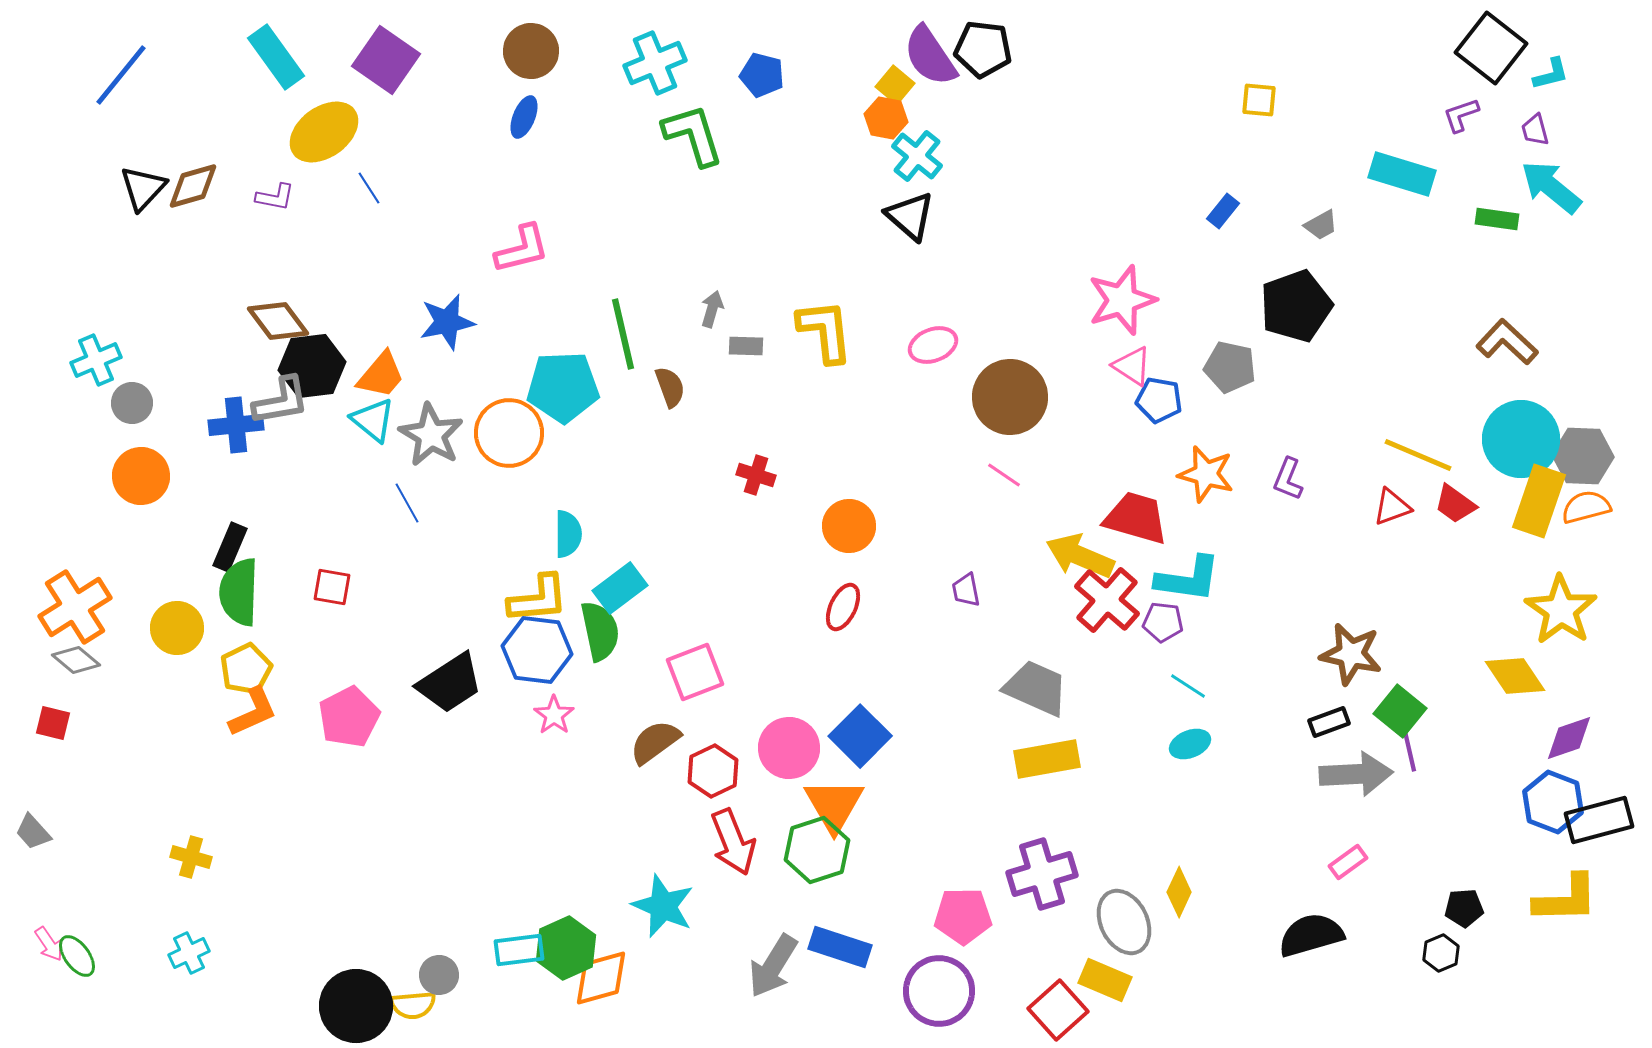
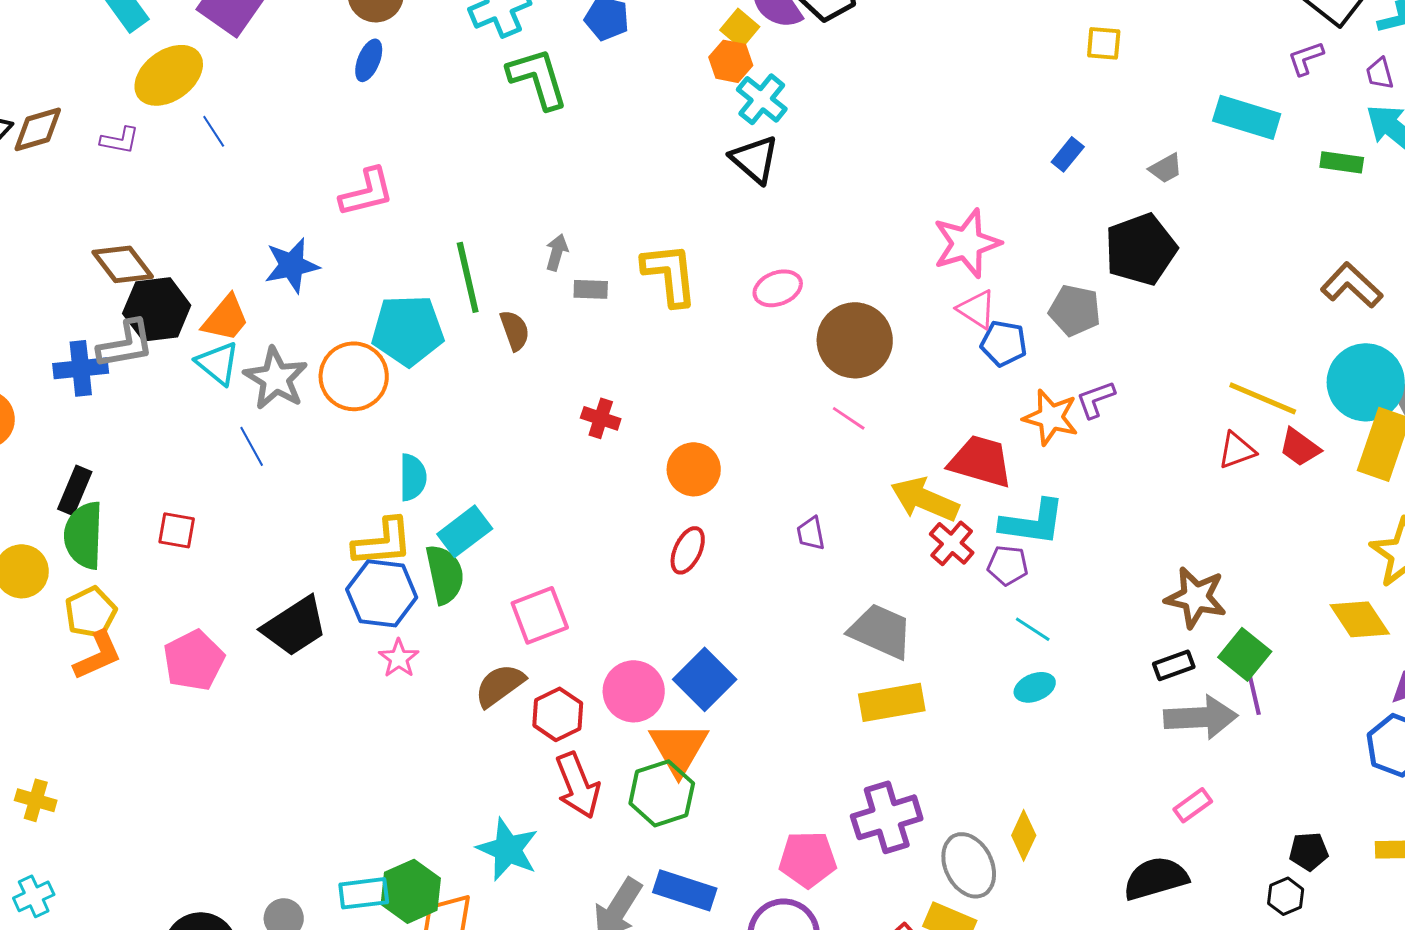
purple L-shape: (1288, 479) -> (1096, 399), moved, turned 48
red cross: (1107, 600) -> (952, 543), size x0.7

